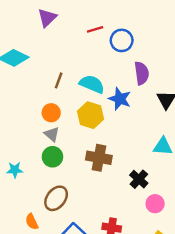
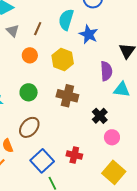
purple semicircle: (142, 73) -> (106, 71), moved
cyan semicircle: (92, 84) -> (66, 20), moved, turned -100
blue star: (120, 99) -> (89, 34), moved
gray triangle: (52, 134) -> (13, 31), moved

